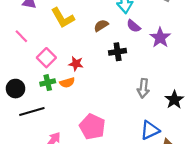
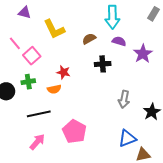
purple semicircle: (134, 26) -> (119, 41), turned 152
pink square: (46, 58) -> (32, 56), moved
green cross: (48, 83) -> (28, 82), moved
black line: (32, 111) -> (39, 114), moved

